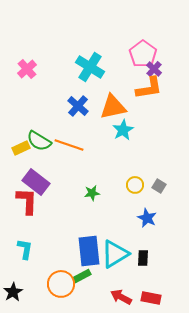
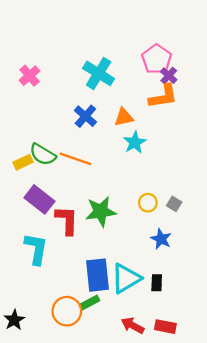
orange triangle: (113, 107) -> (124, 117), size x0.7
green star: (92, 193) -> (101, 211), size x1.8
red L-shape: (27, 201) -> (67, 220), moved
cyan L-shape: (25, 249) -> (36, 249), moved, size x1.4

